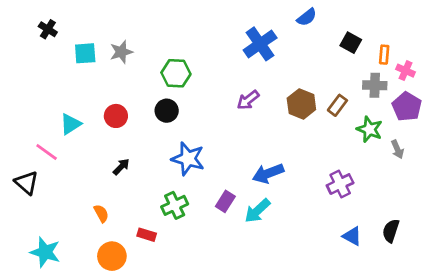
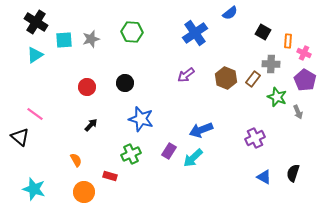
black cross: (48, 29) -> (36, 22), size x1.6
green hexagon: (176, 73) -> (132, 32), moved
gray cross: (375, 85) -> (271, 64), moved
cyan triangle: (71, 124) -> (35, 55), moved

